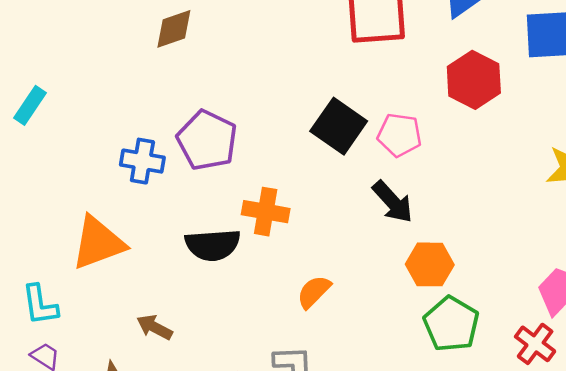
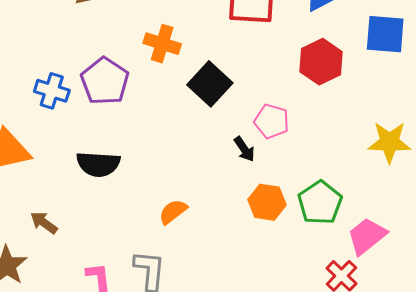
pink pentagon: (399, 135) -> (272, 121), moved
black arrow: (393, 202) -> (244, 149), size x0.7
orange cross: (266, 212) -> (162, 44), moved
green pentagon: (451, 324) -> (320, 203), moved

